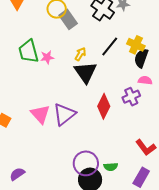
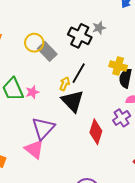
black line: (110, 47) -> (79, 73), moved
purple triangle: (64, 114) -> (43, 128), moved

